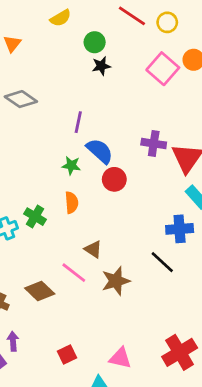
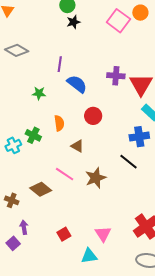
green star: (71, 165) -> (39, 93), moved
red circle: (114, 179) -> (93, 116), moved
brown triangle: (93, 249) -> (77, 146), moved
pink triangle: (120, 358) -> (103, 234), turned 48

